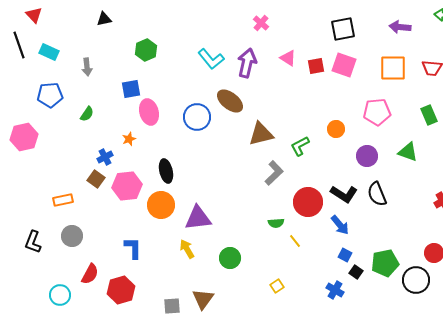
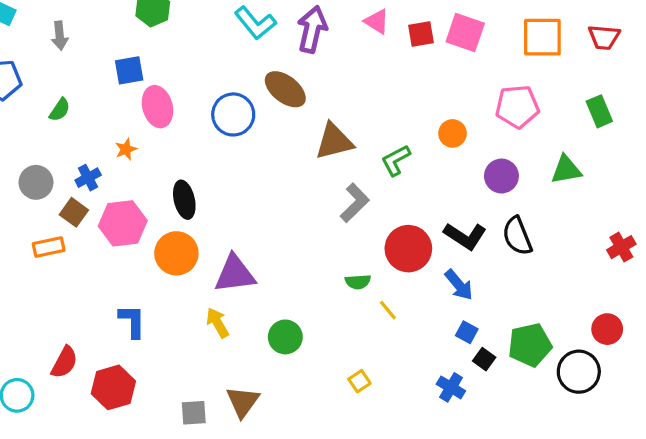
green triangle: (408, 152) -> (566, 170), turned -30
orange rectangle: (63, 200) -> (49, 247), moved
gray circle: (72, 236) -> (36, 182), moved

